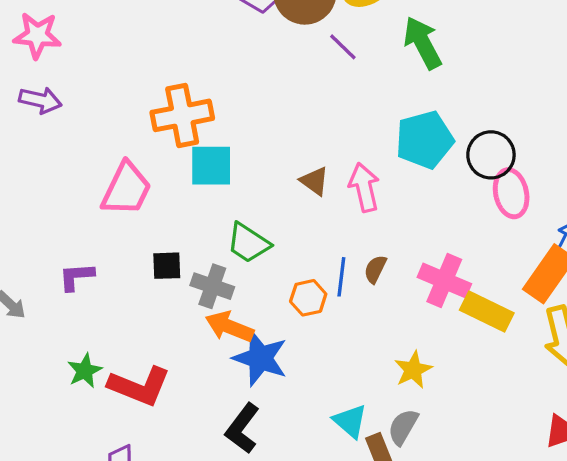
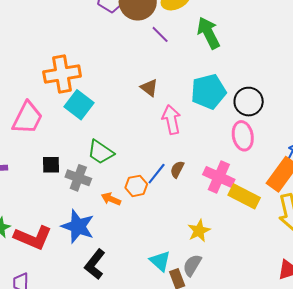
cyan square: (211, 166) -> (79, 105), turned 36
brown triangle: (314, 181) -> (149, 88), moved
pink ellipse: (511, 193) -> (243, 136), moved
blue line: (341, 277) -> (157, 174), turned 30
orange arrow: (229, 327) -> (111, 199), moved, size x0.7
blue star: (260, 358) -> (78, 226), moved

